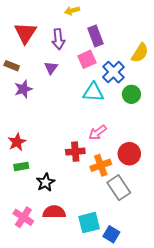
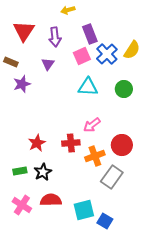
blue cross: (113, 72) -> (107, 54), moved
red star: (17, 142) -> (37, 143), moved
green rectangle: (21, 166) -> (20, 171), moved
gray rectangle: (119, 188) -> (112, 177), turned 70

